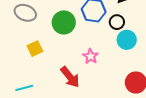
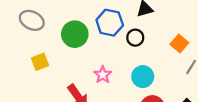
cyan circle: (127, 40) -> (143, 77), moved

